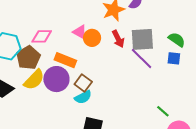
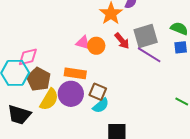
pink diamond: (42, 36) -> (28, 57), moved

